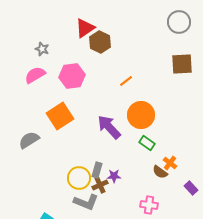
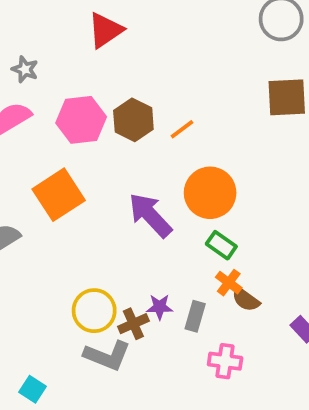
brown hexagon: (100, 42) -> (133, 120), moved
orange cross: (170, 163) -> (229, 283), moved
gray rectangle: (97, 170) -> (195, 316), moved

